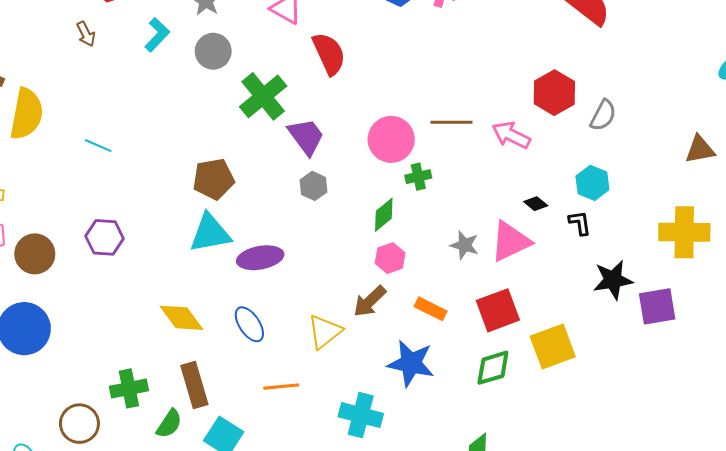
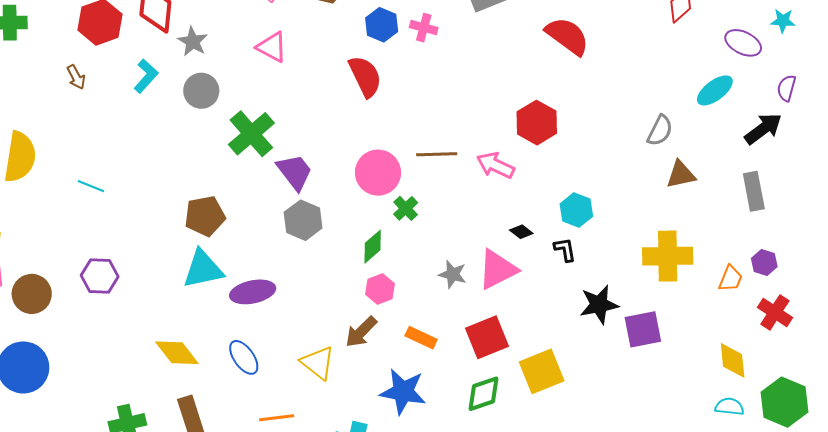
red semicircle: (329, 54) -> (365, 76), moved
gray semicircle: (603, 115) -> (660, 130), moved
green cross: (418, 177) -> (406, 208), turned -30
gray hexagon: (313, 186) -> (303, 220), size x1.4
yellow triangle: (325, 332) -> (318, 363), turned -42

